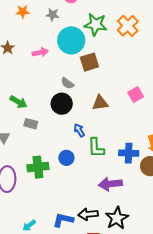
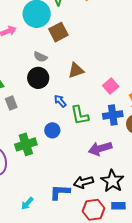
pink square: (136, 95) -> (111, 86), moved
gray rectangle: (31, 124) -> (11, 103), turned 64

